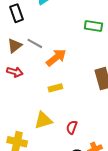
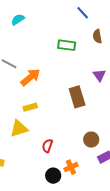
yellow triangle: (43, 120) -> (19, 129), moved

